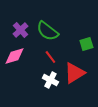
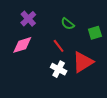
green semicircle: (47, 31) -> (68, 24), moved, size x0.6

